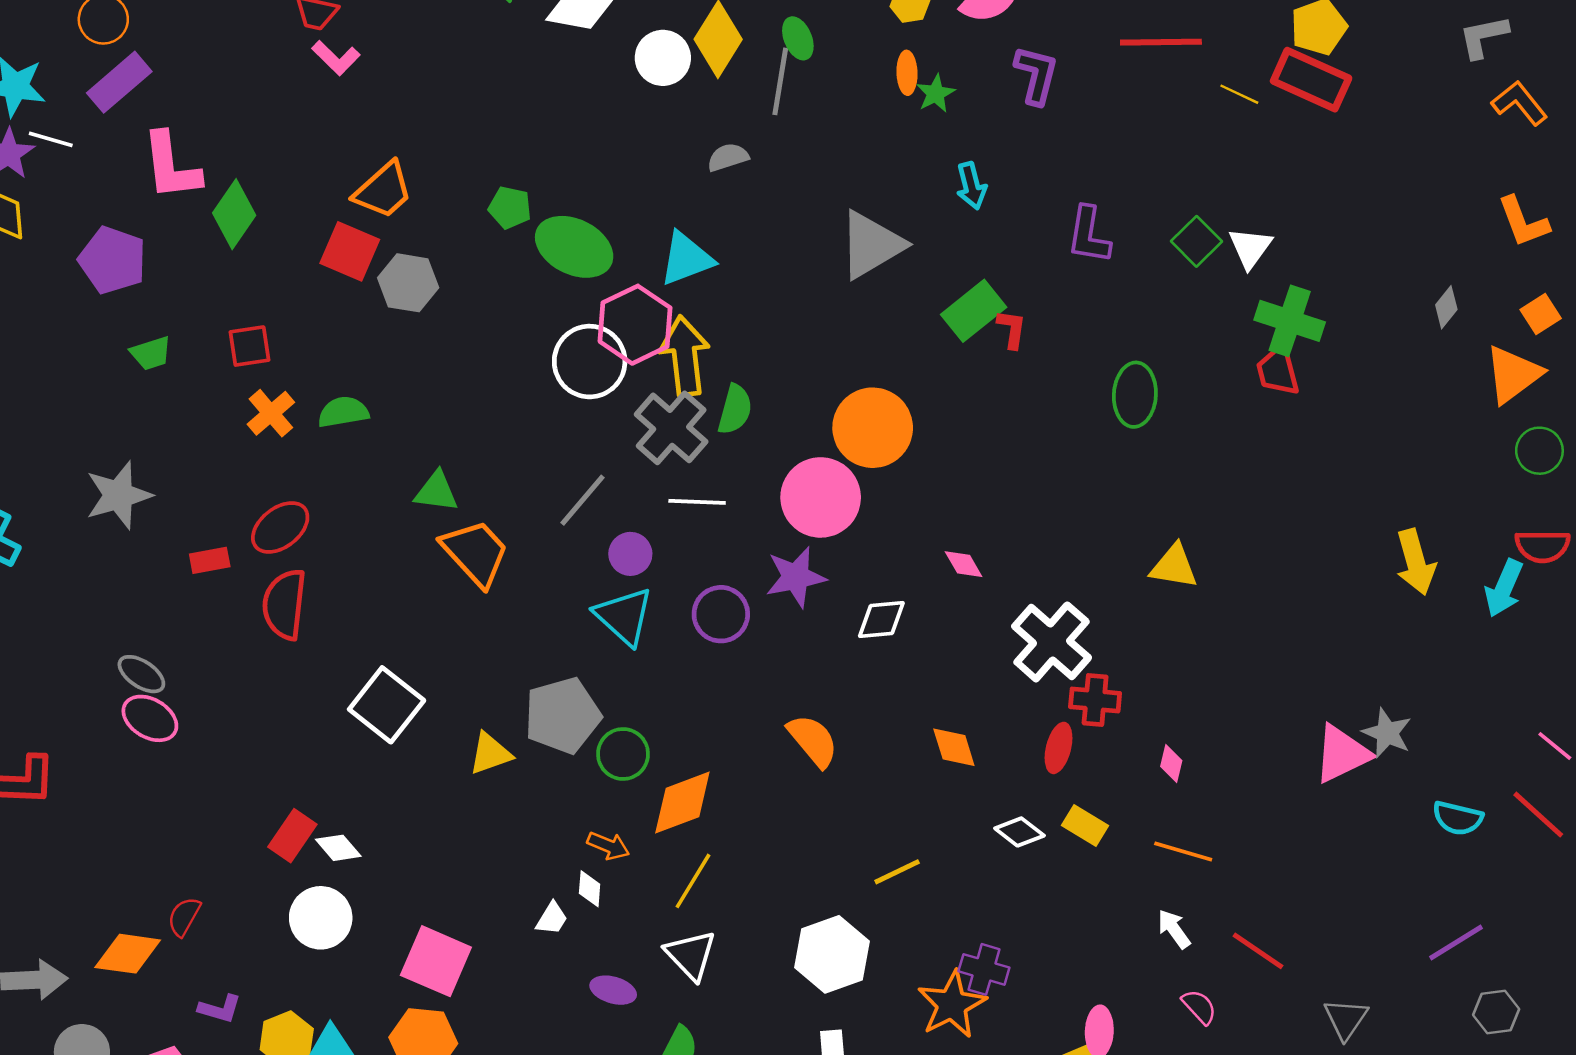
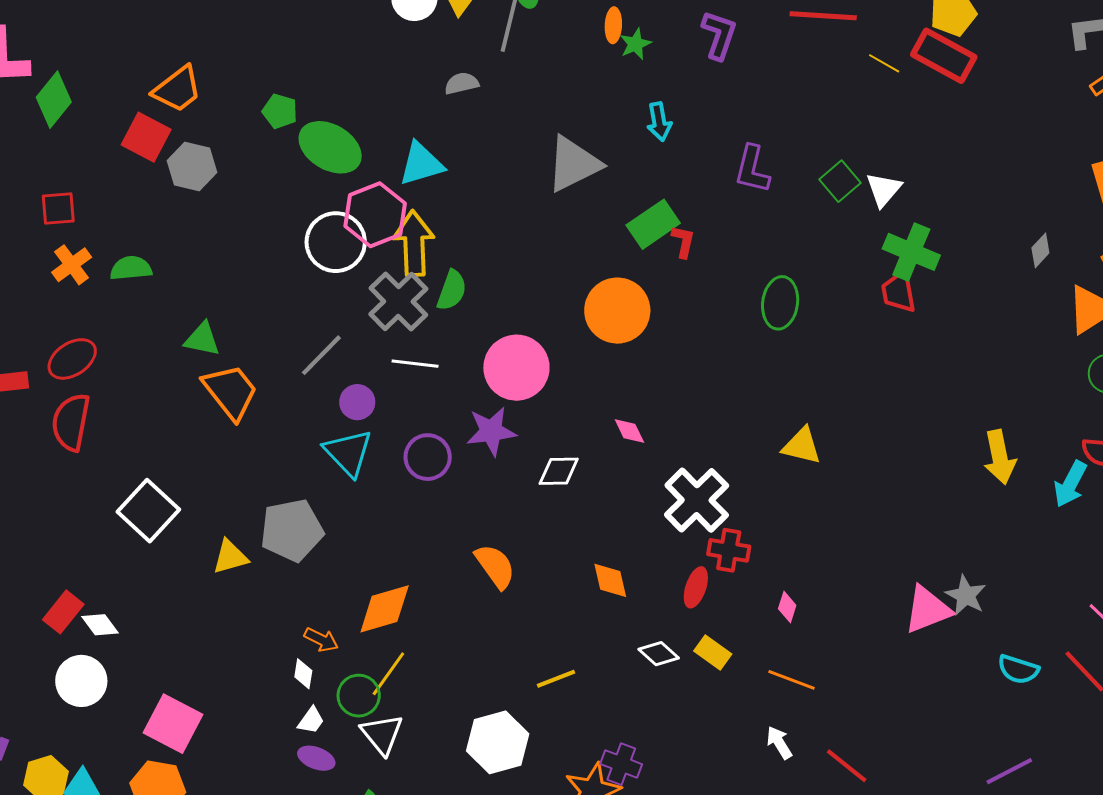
orange circle: (873, 428) -> (617, 311), moved
green circle: (623, 754) -> (359, 696), moved
white trapezoid: (552, 918) -> (311, 720), moved

